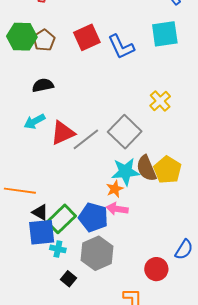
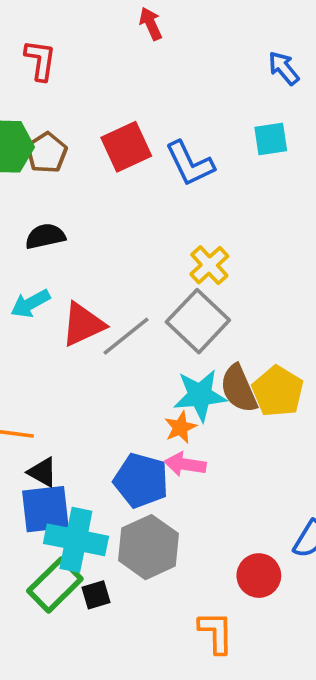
cyan square: (165, 34) -> (271, 139), size x0.7
yellow cross: (160, 101) -> (209, 265), moved
green rectangle: (61, 219) -> (55, 585), moved
cyan cross: (58, 249) -> (76, 540), size x2.0
black square: (69, 279) -> (96, 595), turned 35

